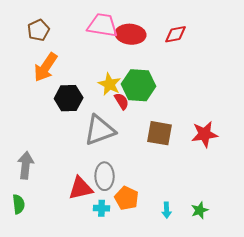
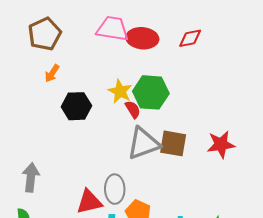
brown pentagon: (39, 30) -> (45, 34), size x1.4
orange arrow: (46, 67) -> (52, 73), size x0.6
gray triangle: (100, 130) -> (143, 143), moved

